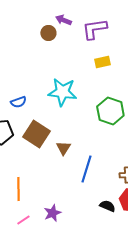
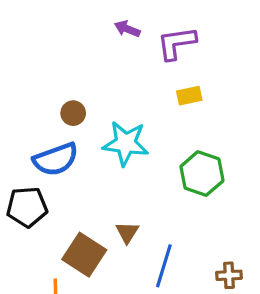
brown circle: (48, 33) -> (73, 113), moved
blue semicircle: (18, 102) -> (56, 159), size x1.8
brown square: (36, 134) -> (84, 255), moved

